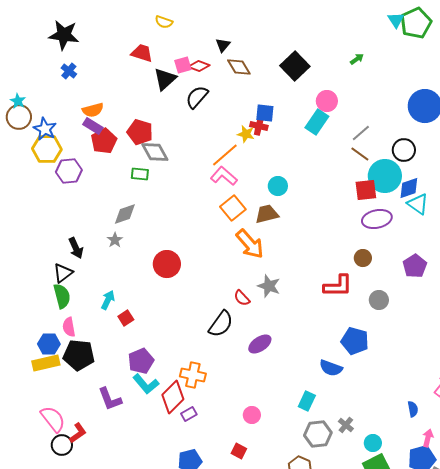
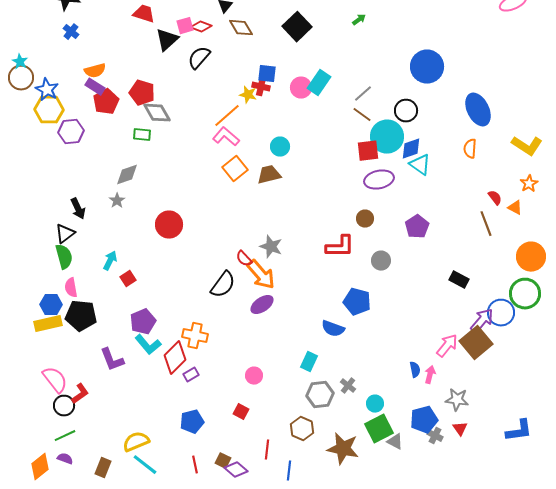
pink circle: (327, 101) -> (301, 88), moved
orange arrow: (250, 244) -> (261, 275), moved
pink arrow: (428, 438) -> (430, 375), moved

